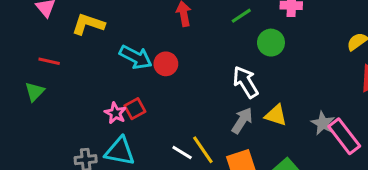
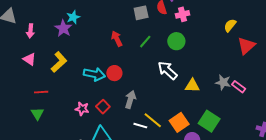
green line: (241, 16) -> (145, 42), moved
yellow L-shape: (88, 24) -> (59, 62), turned 135
pink star: (115, 113) -> (82, 109), moved
gray arrow: (242, 120) -> (130, 100), moved
pink rectangle: (344, 136) -> (239, 87), size x0.6

